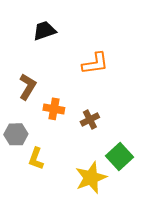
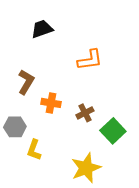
green square: (119, 156) -> (113, 131), moved

